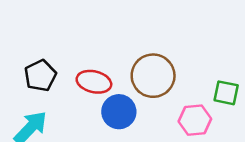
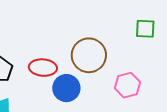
green square: (226, 93) -> (145, 29), moved

